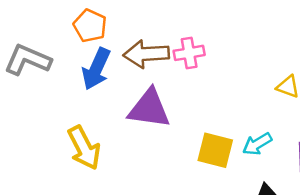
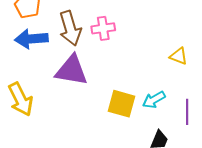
brown arrow: (146, 54) -> (70, 28), turned -104
blue arrow: (96, 69) -> (31, 39), turned 60

